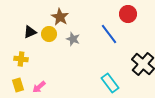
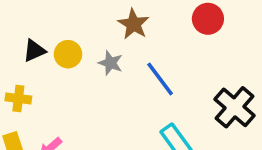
brown star: (60, 17) -> (134, 24), moved
blue line: (109, 34) -> (160, 79), moved

